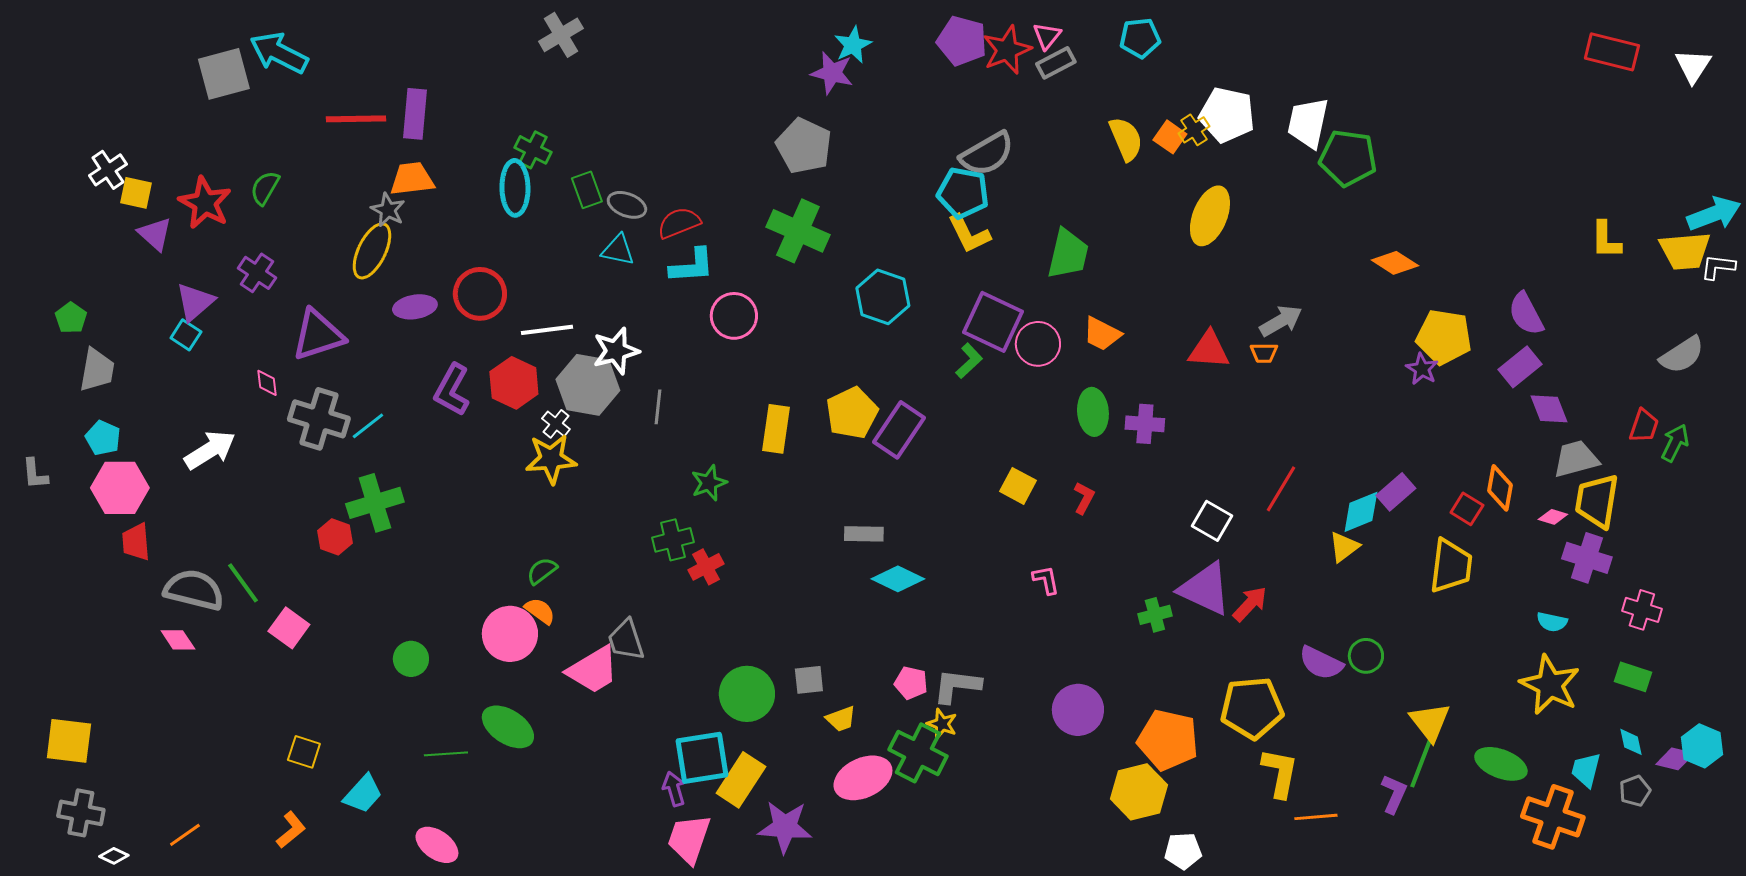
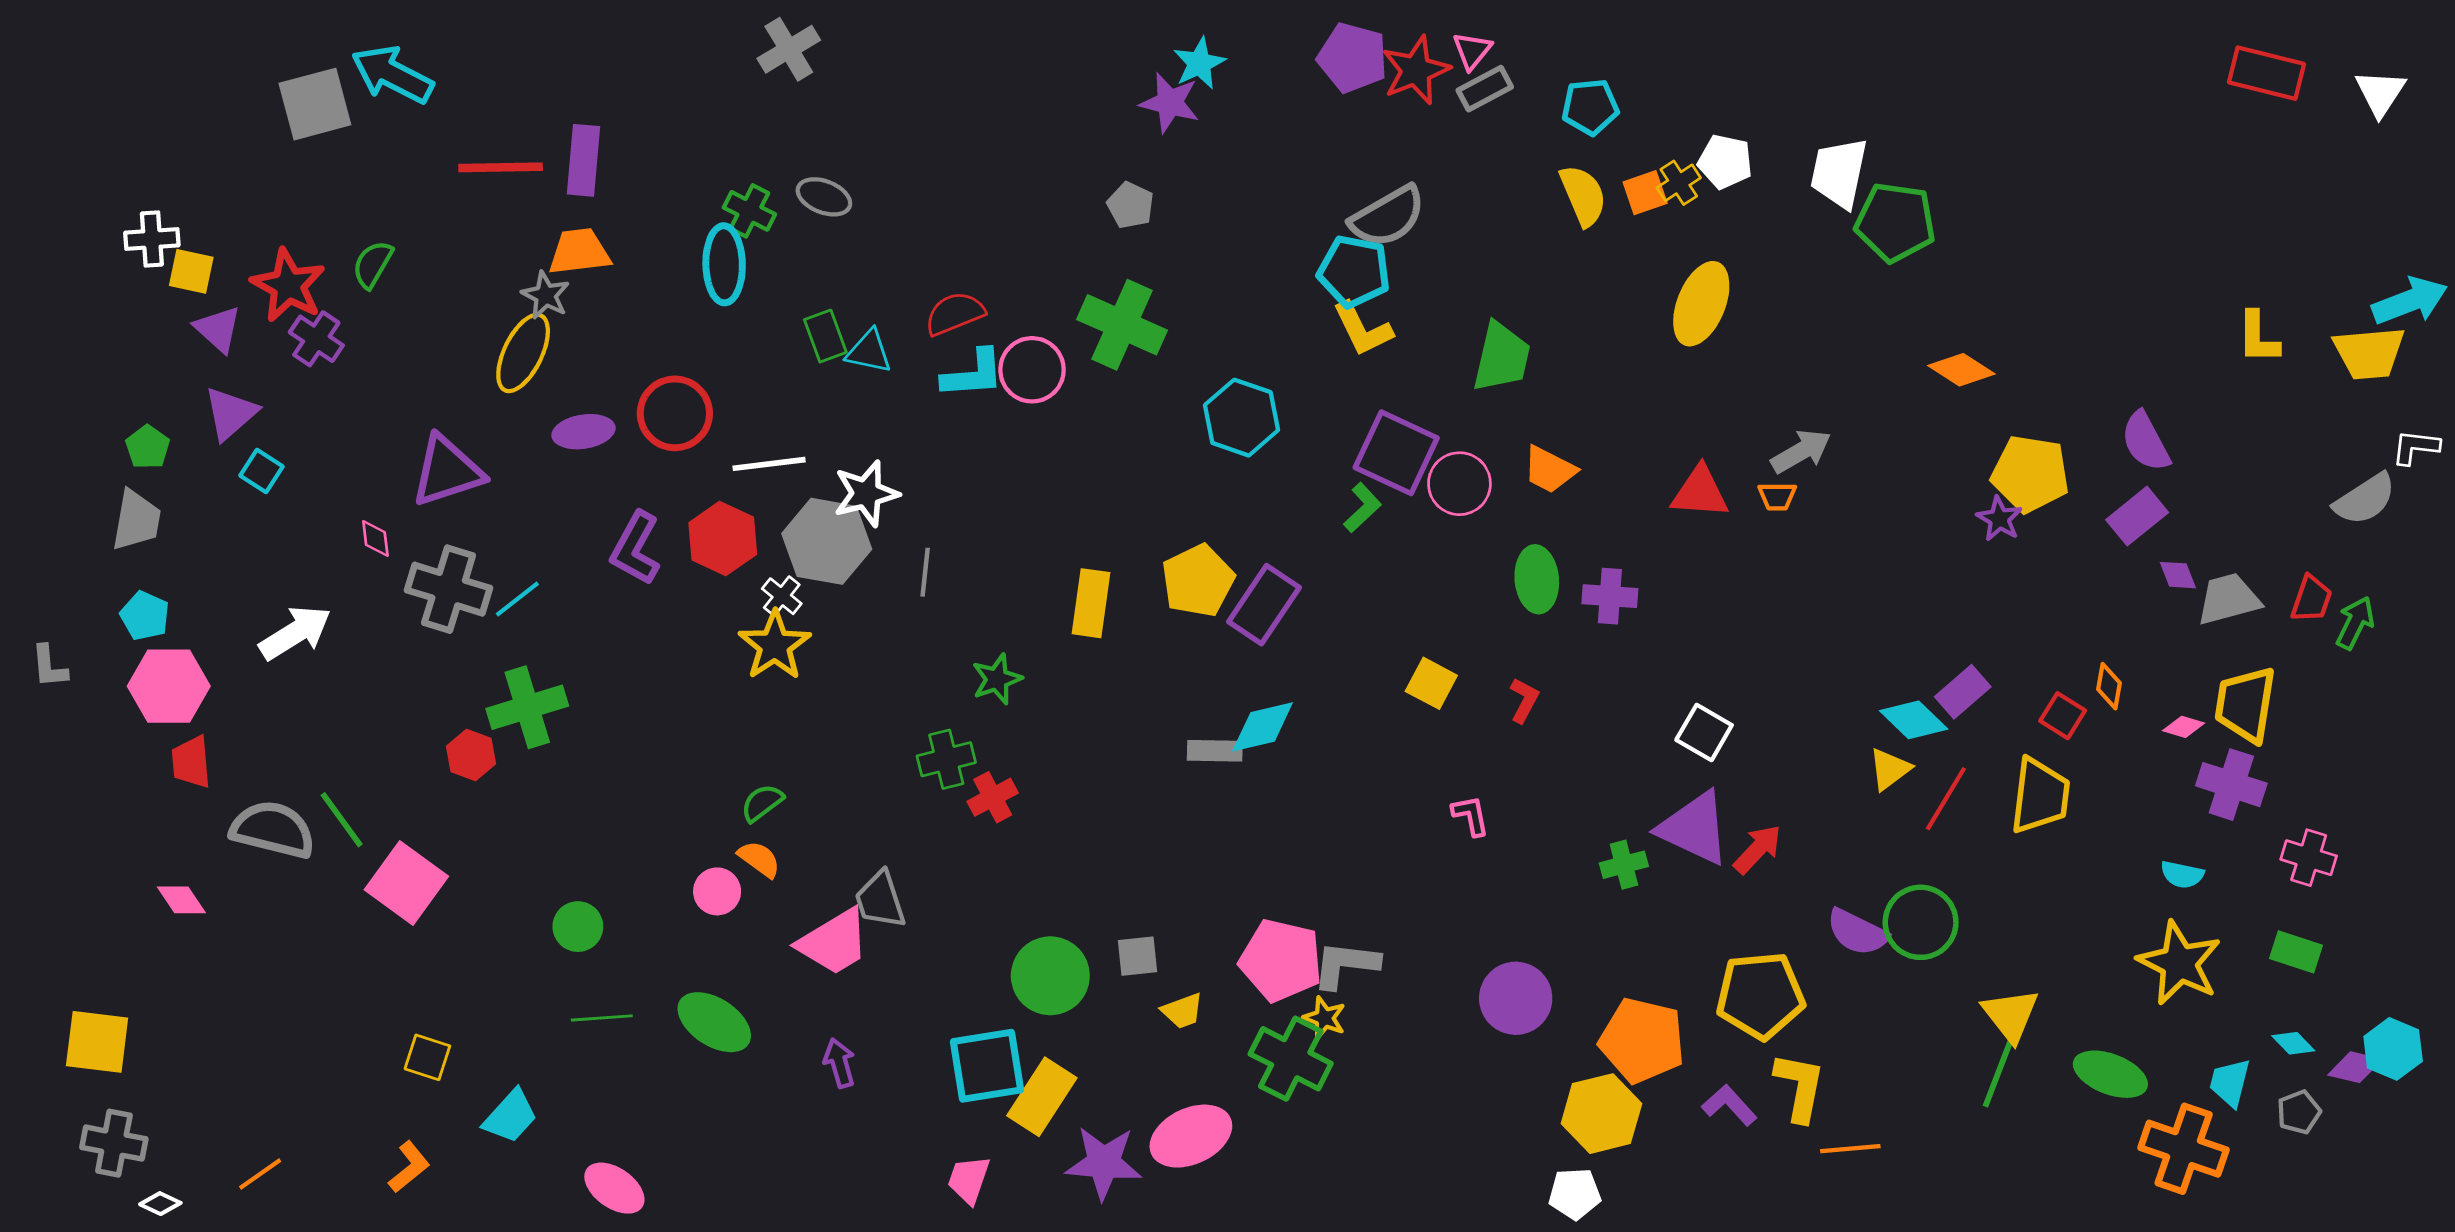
cyan pentagon: (1140, 38) -> (1590, 107), moved
white pentagon: (1227, 115) -> (1725, 162), size x0.7
orange square: (1170, 137) -> (1645, 193), turned 36
gray pentagon: (804, 146) -> (1130, 205), size x0.6
white cross: (108, 170) -> (152, 239), turned 30
green rectangle: (587, 190) -> (825, 336), moved
gray ellipse: (627, 205) -> (824, 197), moved
white L-shape: (1718, 267) -> (2416, 447), moved
purple cross: (257, 273) -> (316, 339), moved
purple triangle: (195, 302) -> (231, 413), moved
pink circle: (734, 316) -> (1032, 370), moved
green pentagon: (71, 318) -> (148, 447), moved
purple diamond: (1549, 409) -> (2178, 575), size x0.7
yellow star: (551, 459) -> (775, 645), turned -30
gray trapezoid: (1576, 459) -> (2229, 599), moved
orange diamond: (1500, 488) -> (2109, 686), size x0.7
red line: (1281, 489) -> (1946, 799), moved
cyan diamond: (1361, 512) -> (1914, 720), turned 66
cyan diamond: (898, 579) -> (1263, 727), moved, turned -39
pink square: (289, 628) -> (406, 883), size x1.4
pink circle: (510, 634) -> (717, 891), size x0.6
pink diamond: (178, 640) -> (181, 900), moved
green circle: (1366, 656) -> (1921, 922), size x1.5
pink pentagon: (911, 683) -> (1281, 960), size x1.8
cyan diamond: (1631, 742) -> (2293, 1043), turned -32
green line: (446, 754) -> (602, 1018), moved
pink ellipse: (863, 778) -> (1191, 1136), moved
purple arrow: (674, 789) -> (839, 1063), moved
purple L-shape: (1394, 794) -> (1729, 1105), moved, turned -66
pink trapezoid: (689, 839) -> (969, 1180), size x0.7
white pentagon: (1183, 851) -> (1575, 1194), moved

